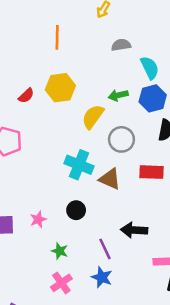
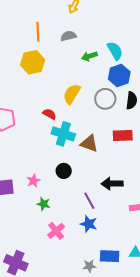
gray semicircle: (121, 45) -> (68, 36), moved
yellow hexagon: (60, 88) -> (33, 62), moved
green arrow: (118, 95) -> (89, 56), moved
red semicircle: (26, 96) -> (49, 114), moved, turned -104
gray circle: (121, 139) -> (105, 99), moved
green star: (60, 251) -> (44, 204), moved

